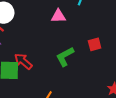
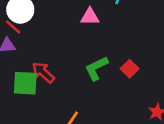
red square: (95, 44) -> (130, 69), moved, turned -32

